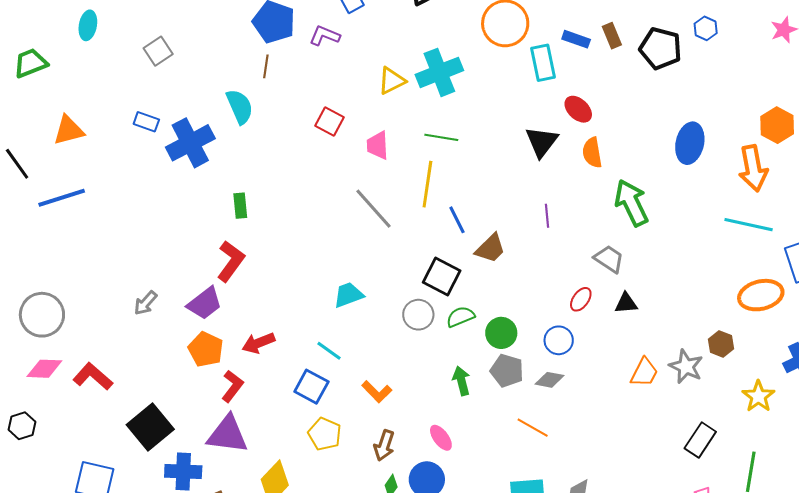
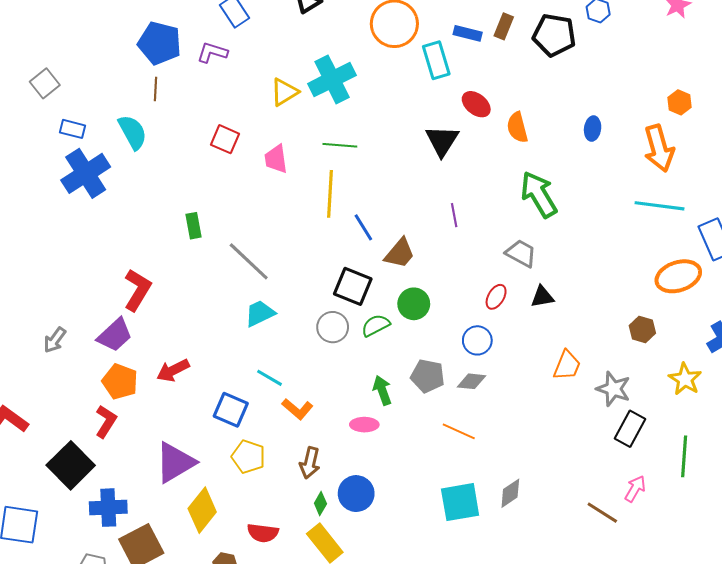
brown rectangle: (612, 36) -> (504, 26), turned 50
blue rectangle: (146, 122) -> (72, 129), moved
orange hexagon: (777, 125) -> (679, 102), size x0.7
blue ellipse: (690, 143) -> (593, 129), size x0.6
orange semicircle: (592, 153) -> (517, 127), moved
green rectangle: (240, 206) -> (193, 226), moved
gray line: (373, 209) -> (249, 261), moved
green circle: (501, 333) -> (414, 304), moved
cyan line: (329, 351) -> (270, 378), moved
gray star: (686, 367) -> (613, 389), moved
red L-shape: (232, 386) -> (106, 422), moved
purple triangle: (228, 434) -> (175, 462), moved, turned -33
pink ellipse: (441, 438) -> (364, 425), moved, turned -48

